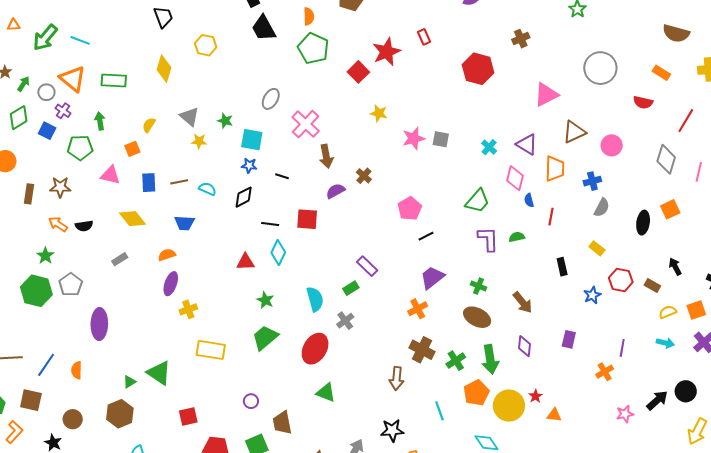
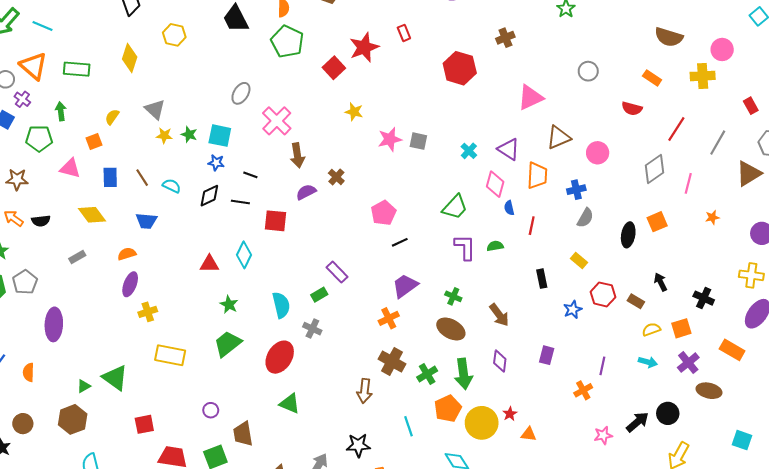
gray circle: (600, 68) -> (588, 71), size x0.6
green star: (225, 121) -> (189, 134), moved
gray diamond: (666, 159) -> (655, 169), turned 36
brown line: (179, 182) -> (142, 178), turned 66
black line: (270, 224) -> (240, 202), moved
gray cross: (345, 321) -> (312, 329), turned -30

